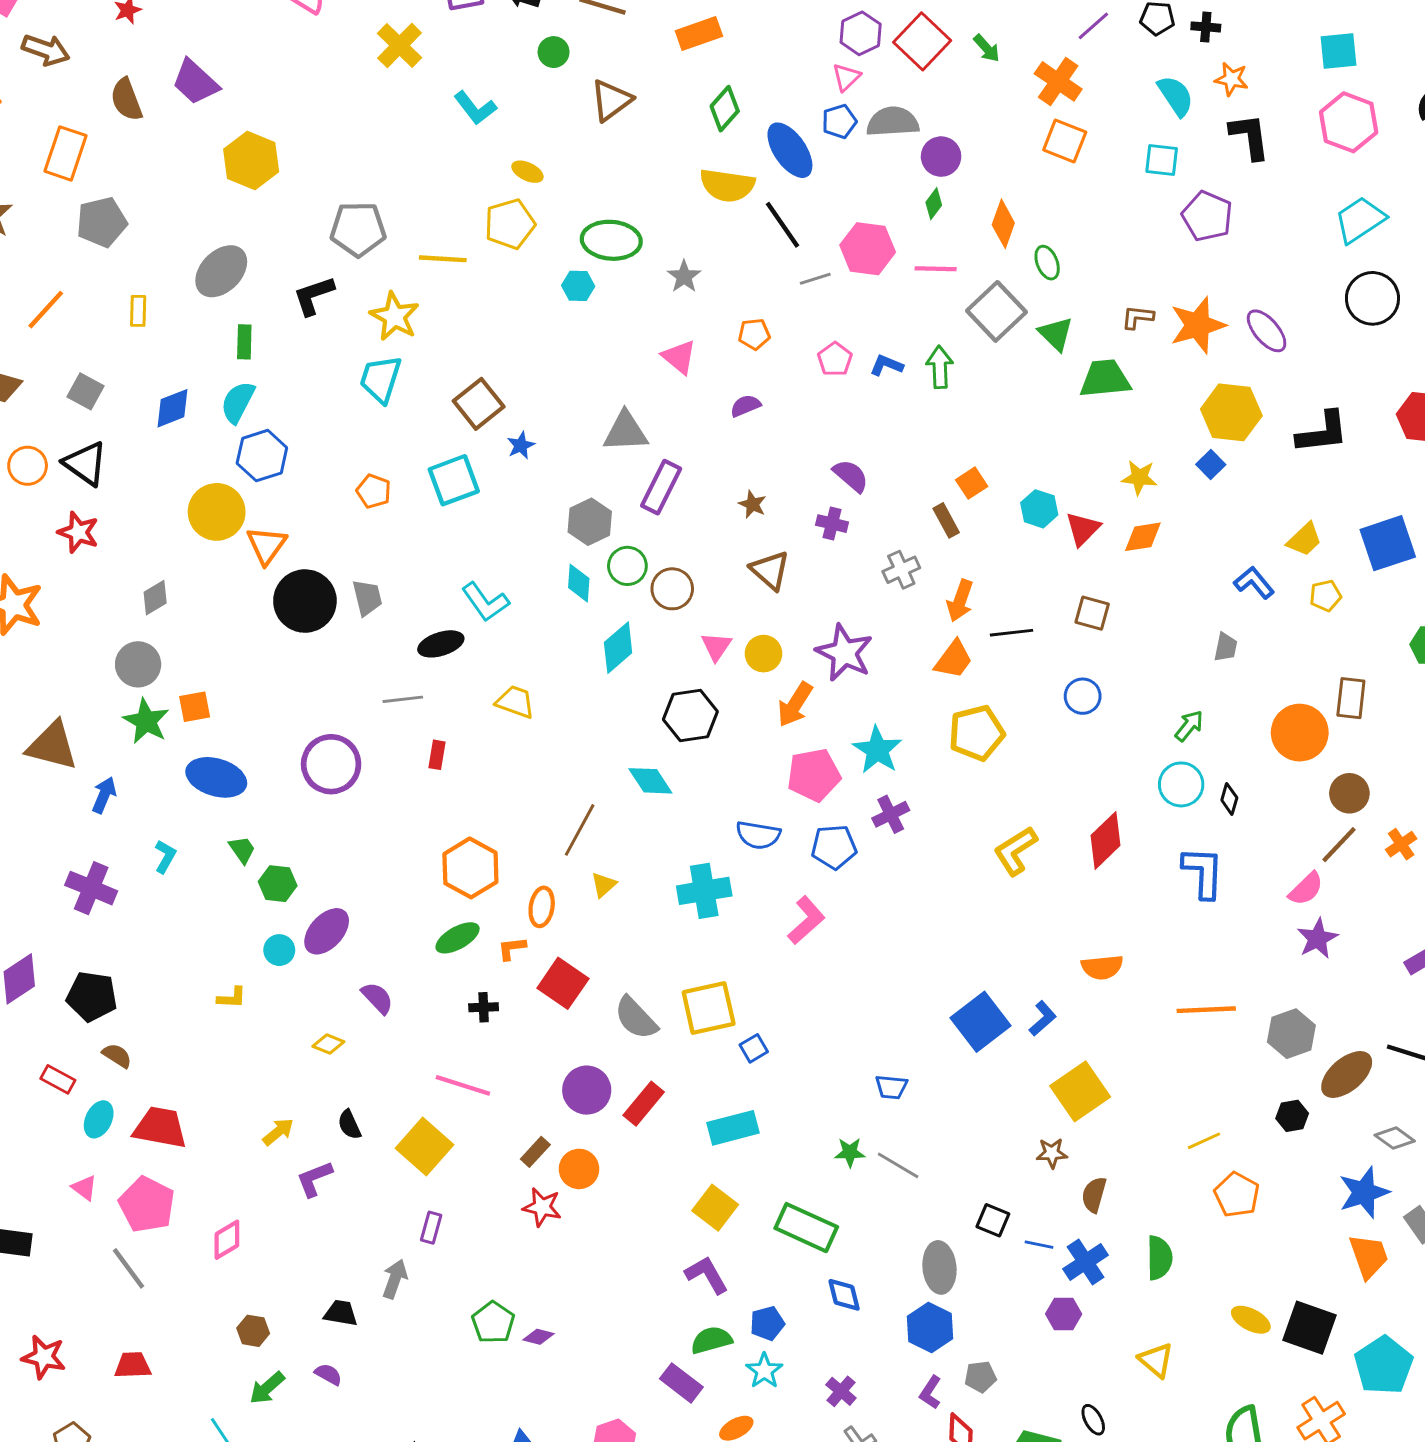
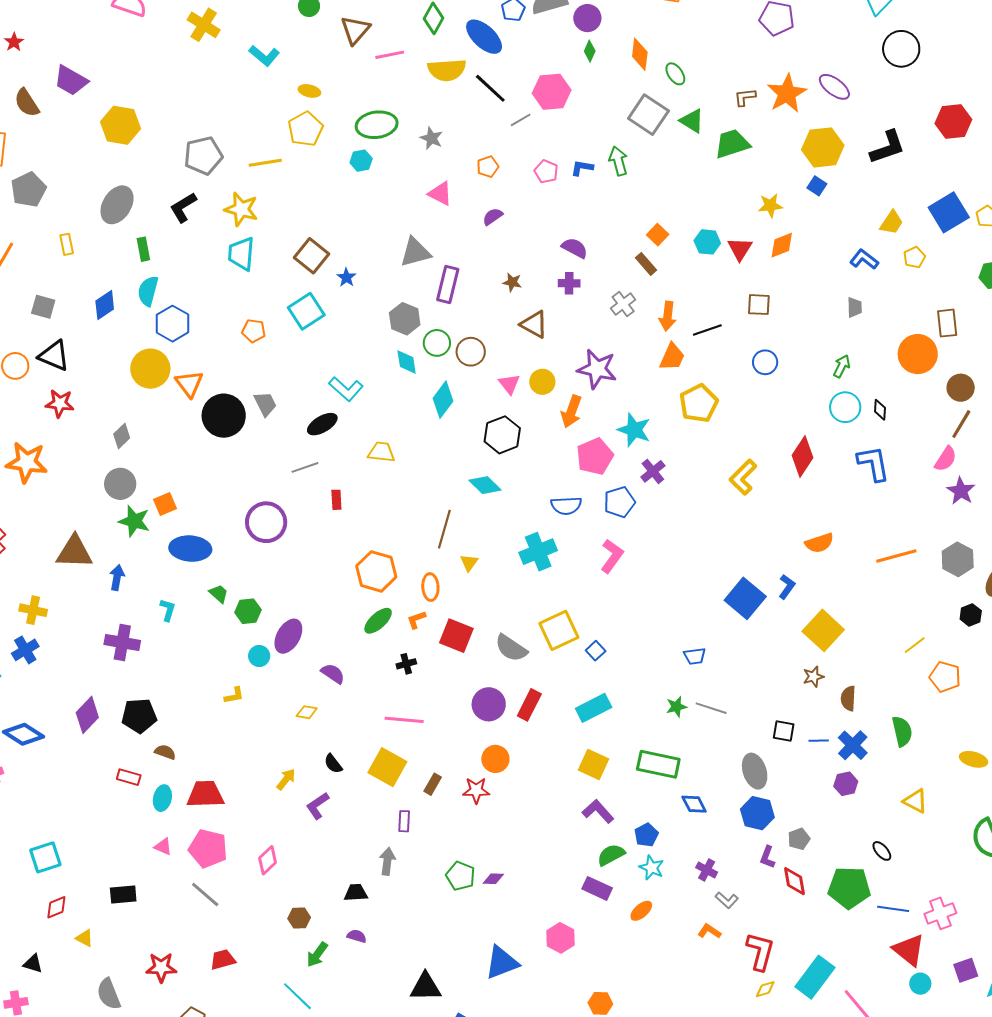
pink line: (936, 269) -> (390, 55), moved
brown rectangle: (535, 1152) -> (433, 784), moved

